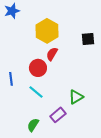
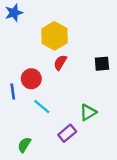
black square: (88, 39) -> (102, 64), moved
red circle: (38, 68) -> (31, 79), moved
green semicircle: (33, 125) -> (24, 145), moved

